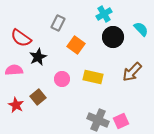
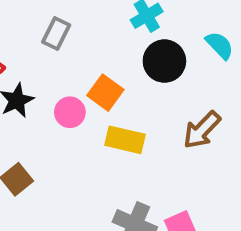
orange square: (76, 45) -> (105, 93), moved
pink circle: (62, 79) -> (70, 112), moved

